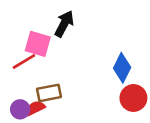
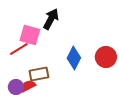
blue diamond: (122, 68) -> (74, 58), moved
red circle: (133, 98) -> (106, 57), moved

